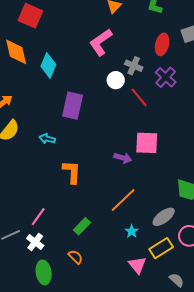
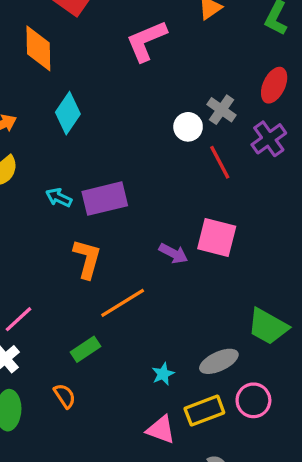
pink L-shape: (101, 42) -> (146, 41), moved
cyan diamond: (48, 65) -> (68, 113), moved
purple rectangle: (73, 106) -> (105, 199), moved, turned 52
orange line: (123, 200) -> (123, 303), moved
pink triangle: (137, 265) -> (161, 430), turned -42

